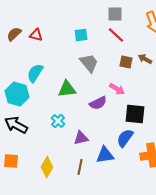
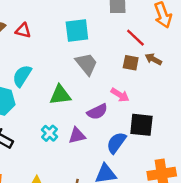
cyan square: (81, 35) -> (77, 30), size x1.5
red line: (116, 35) -> (135, 38), moved
purple triangle: (81, 138) -> (77, 136), moved
blue semicircle: (125, 138) -> (116, 143), moved

